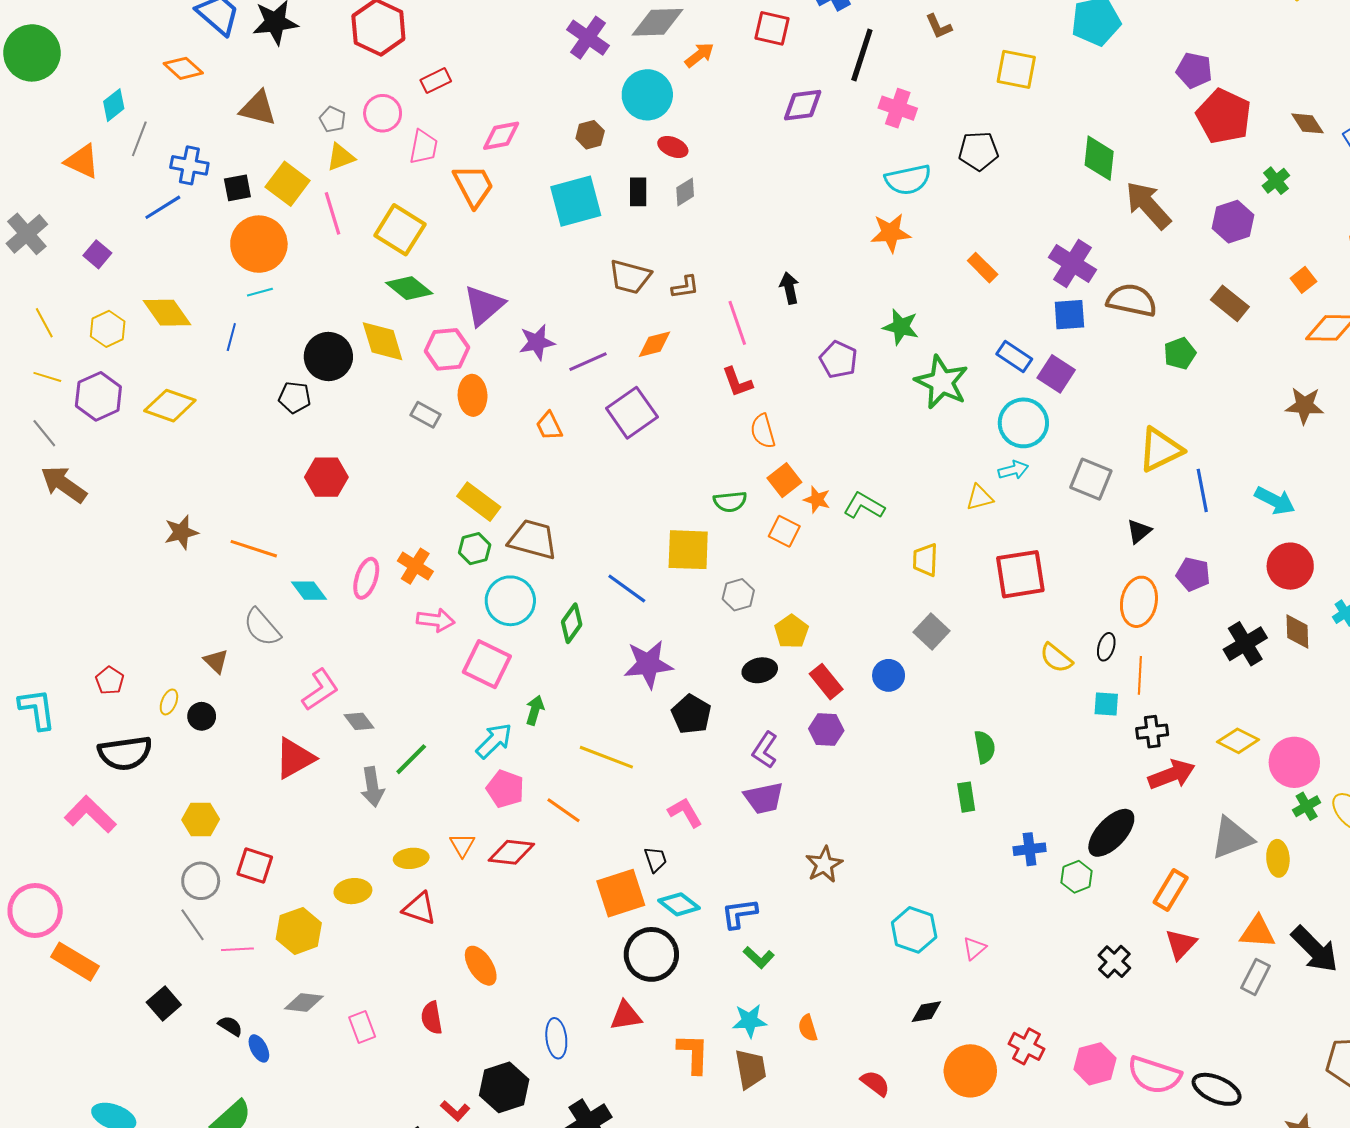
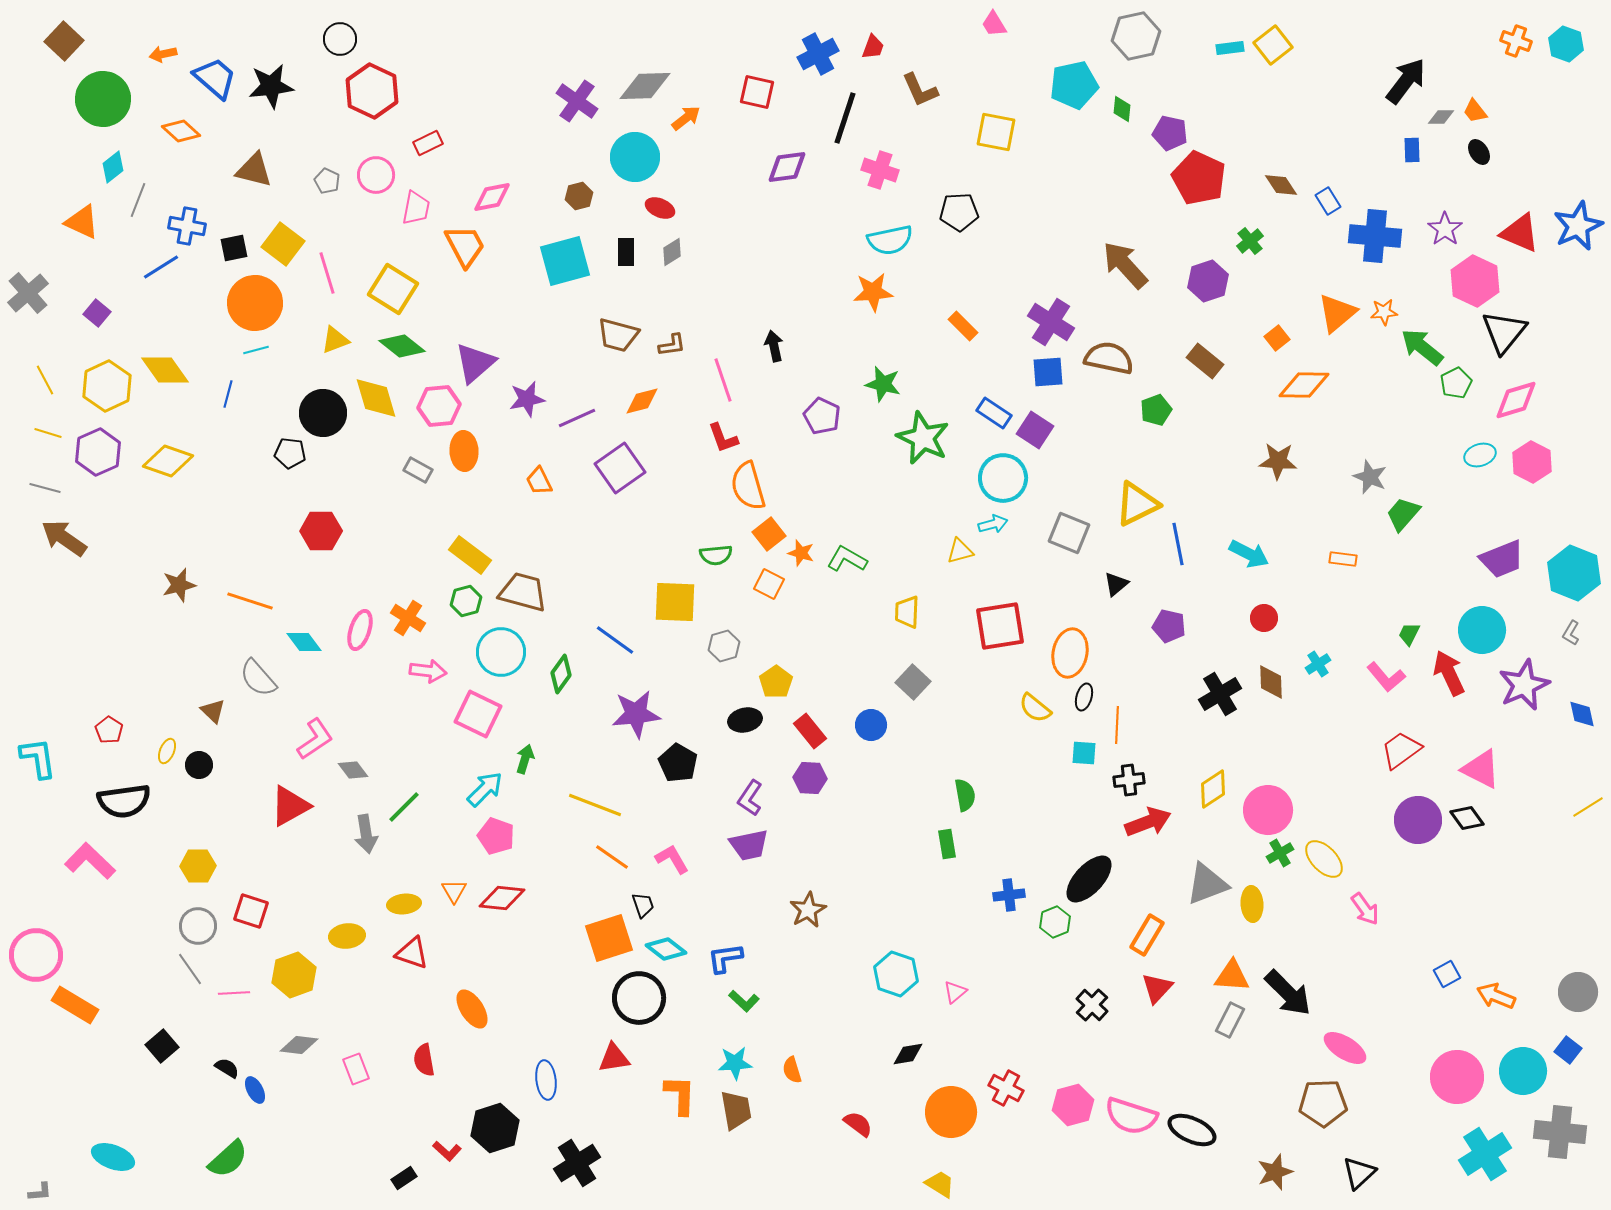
brown L-shape: (939, 26) -> (920, 90), size x1.4
green circle: (32, 53) -> (103, 99), moved
yellow triangle: (341, 157) -> (335, 340), moved
green diamond: (1099, 158) -> (1122, 109), moved, size x0.6
yellow hexagon: (108, 329) -> (107, 386), size x1.4
orange semicircle: (763, 431) -> (748, 486), size x1.4
gray line: (44, 433) -> (45, 488), turned -36
red circle: (1290, 566) -> (1264, 618), size x0.6
orange ellipse: (1139, 602) -> (1070, 653), moved
yellow diamond: (1238, 741) -> (1213, 789), turned -60
orange line: (563, 810) -> (612, 857), moved

